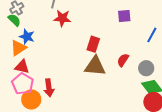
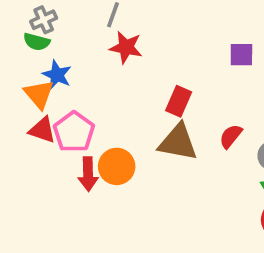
green semicircle: (14, 20) -> (37, 42), turned 144
orange triangle: (18, 48) -> (39, 94), turned -42
pink pentagon: (23, 84) -> (74, 132), moved
orange circle: (31, 99) -> (117, 166), moved

